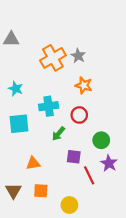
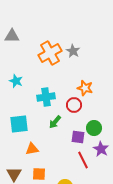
orange star: (84, 85) -> (85, 88), moved
cyan square: (19, 124) -> (19, 124), moved
purple square: (74, 157) -> (78, 137), moved

